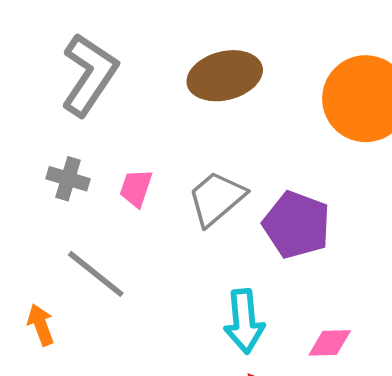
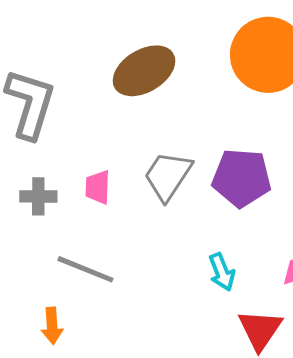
cyan arrow: (244, 321) -> (222, 272), size x0.7
orange arrow: (41, 325) -> (52, 326), turned -147

